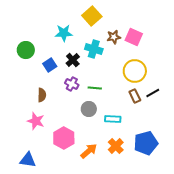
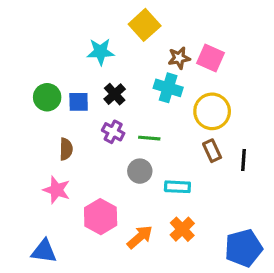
cyan cross: (94, 49) -> (168, 88), moved
green circle: (26, 50) -> (47, 97), moved
blue square: (50, 65) -> (79, 102), turned 32
black line: (153, 93) -> (243, 160), moved, turned -56
blue pentagon: (146, 143) -> (243, 248), moved

